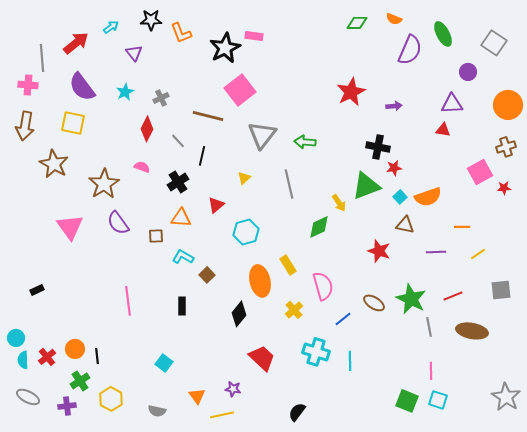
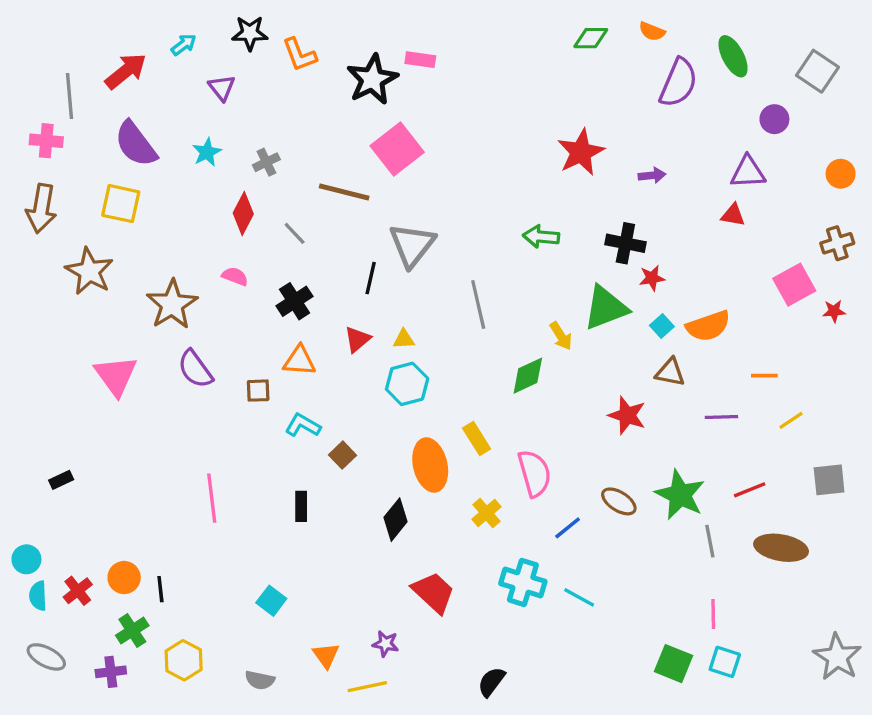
orange circle: (508, 105) -> (841, 174), size x0.6
gray triangle: (262, 135) -> (412, 245), moved
green arrow: (305, 142) -> (541, 237), moved
black line: (202, 156) -> (371, 278), moved
yellow triangle: (244, 178) -> (404, 339), moved, turned 40
cyan line: (350, 361) -> (579, 597), turned -60

